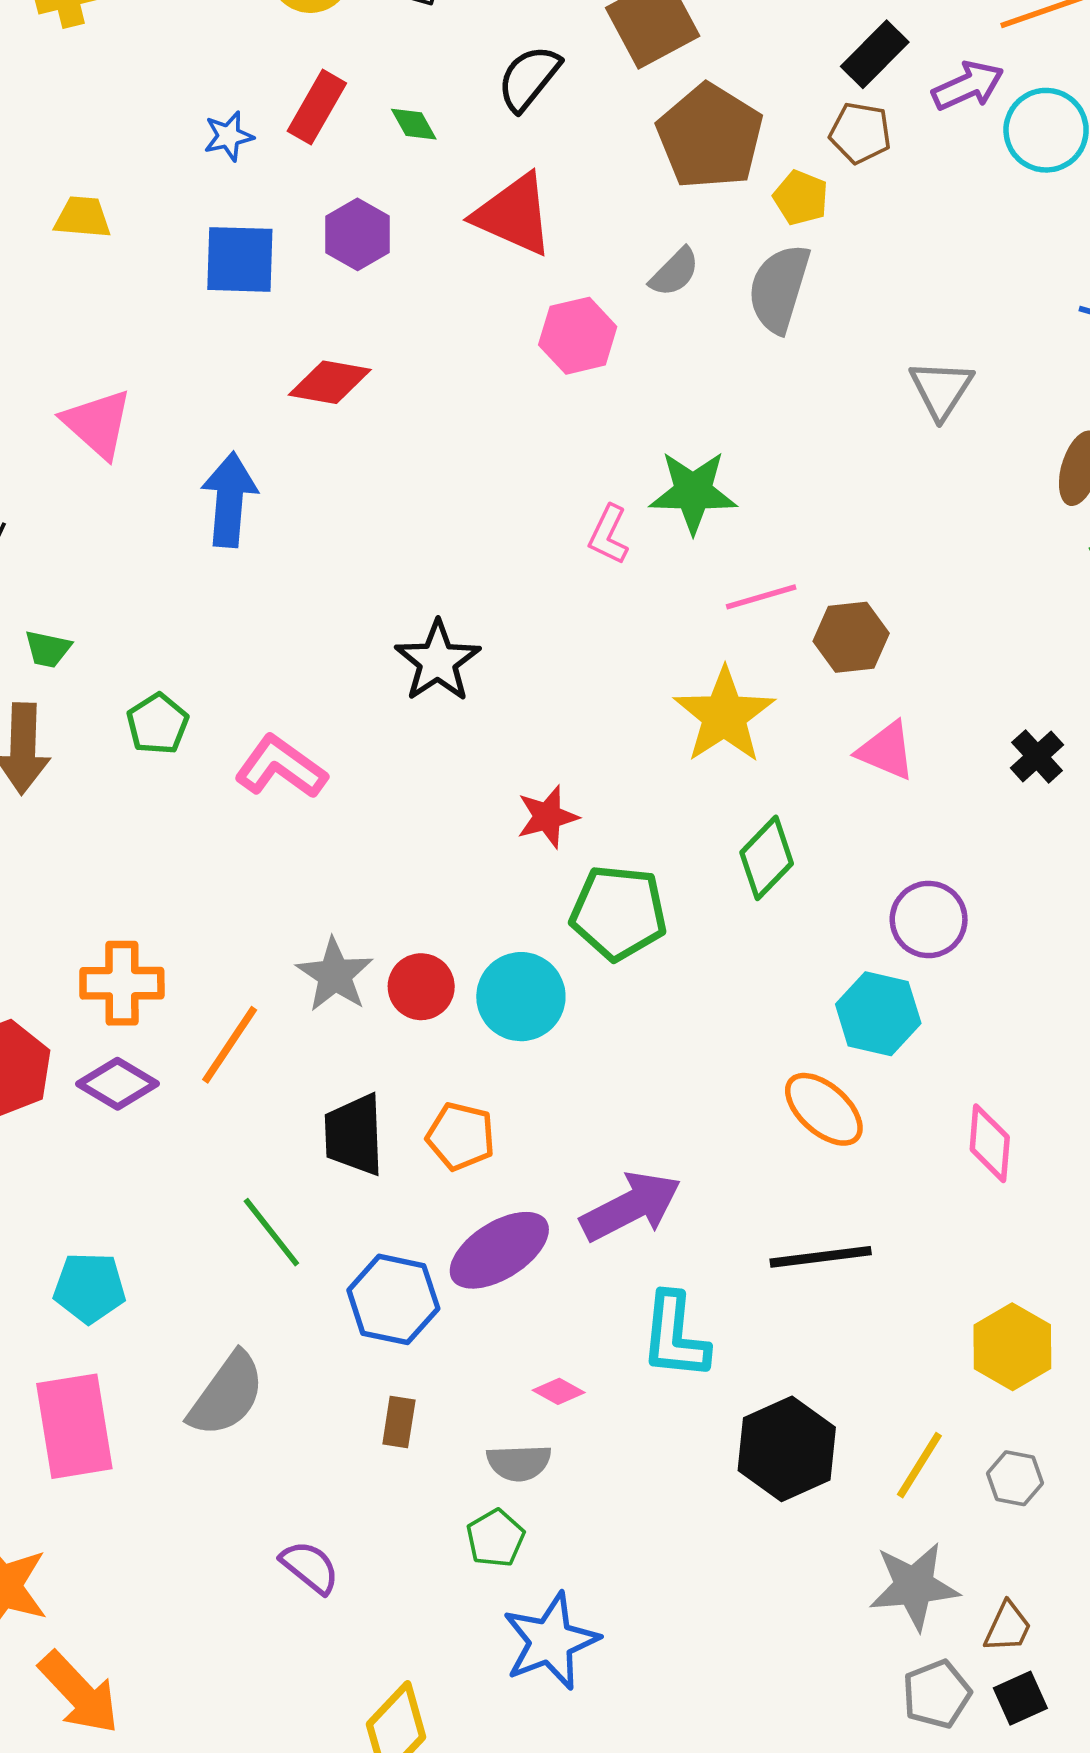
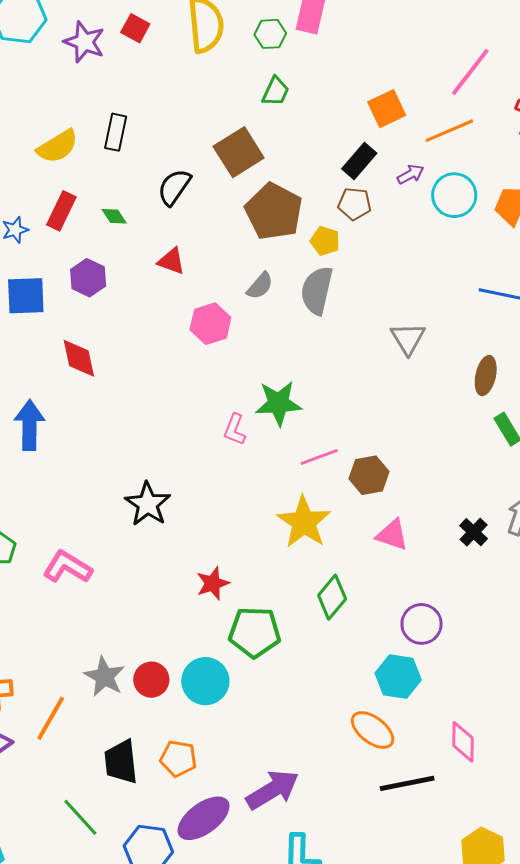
purple arrow: (968, 86) -> (410, 174), size x0.7
red triangle: (514, 215) -> (171, 261), size x0.6
red diamond: (330, 382) -> (79, 358), turned 72
black line: (821, 1257) -> (407, 783), moved

